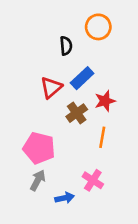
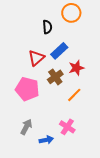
orange line: (102, 137) -> (74, 95), turned 35
pink pentagon: (39, 148) -> (27, 89), moved

